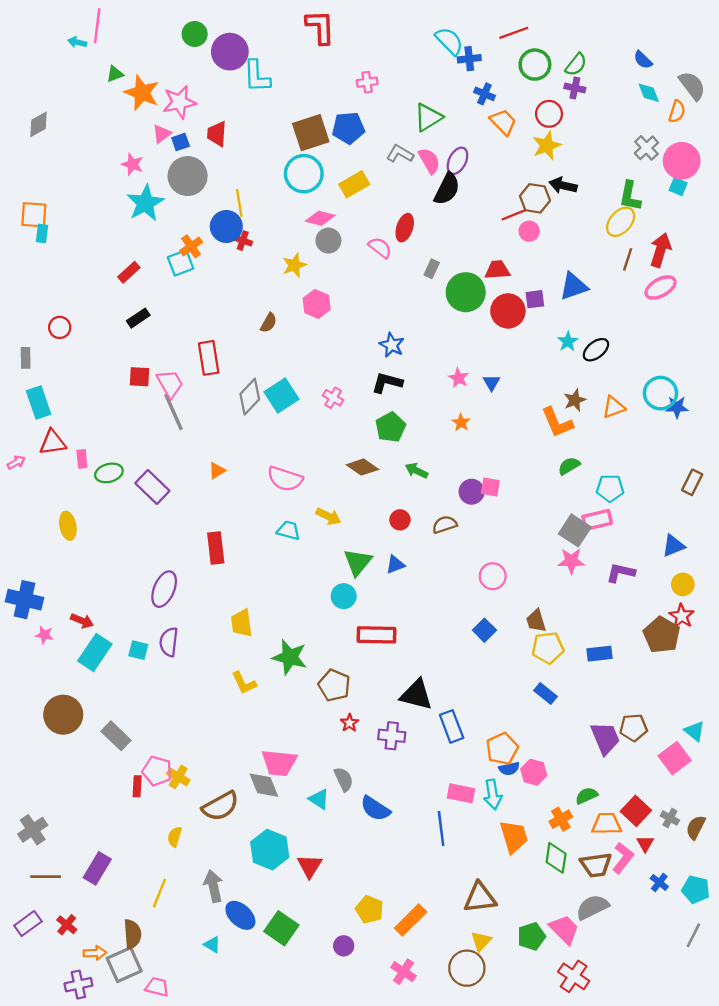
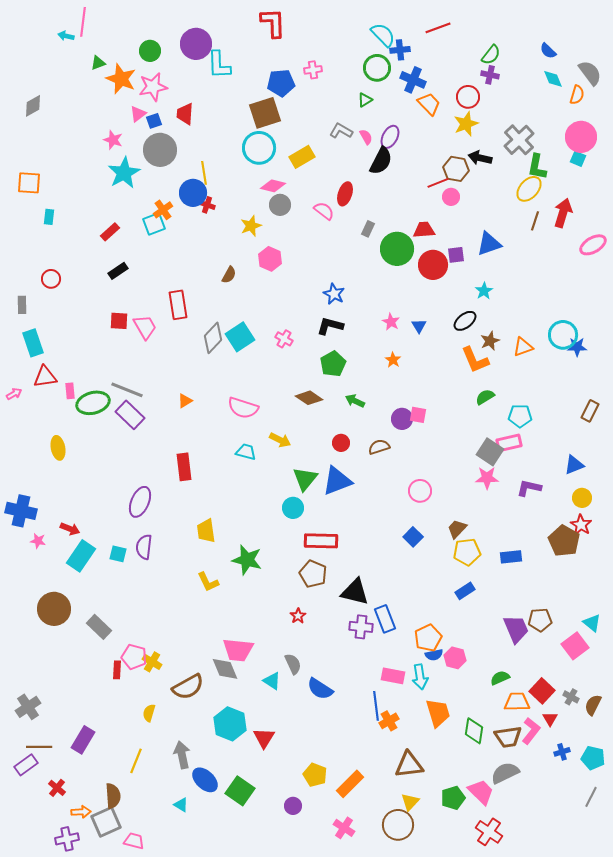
green circle: (195, 34) -> (150, 51), moved
green circle: (535, 65) -> (377, 68), moved
blue cross: (484, 94) -> (413, 80), size x1.4
green triangle: (428, 117) -> (365, 100), size x0.6
blue pentagon: (348, 128) -> (281, 83), moved
gray cross: (646, 148) -> (519, 140), moved, size x1.4
pink semicircle: (429, 161) -> (366, 137), size x0.7
cyan rectangle: (42, 234) -> (49, 217), moved
pink ellipse: (661, 288) -> (593, 245), moved
black ellipse: (596, 350) -> (465, 321), moved
gray line: (174, 412) -> (127, 390), moved, turned -44
green ellipse: (109, 473) -> (93, 403), size x1.4
blue triangle: (395, 564) -> (337, 481), size x1.8
brown trapezoid: (536, 621) -> (457, 529), turned 60
brown pentagon: (334, 685) -> (313, 574), moved
blue rectangle: (545, 694) -> (465, 591), turned -72
purple cross: (392, 736) -> (361, 627), moved
orange cross: (561, 819) -> (389, 721), moved
blue cross: (659, 882) -> (562, 752), turned 35
purple rectangle: (28, 924) -> (26, 765), moved

